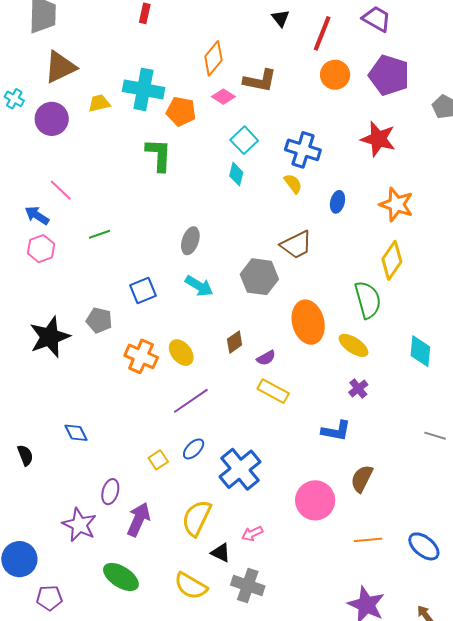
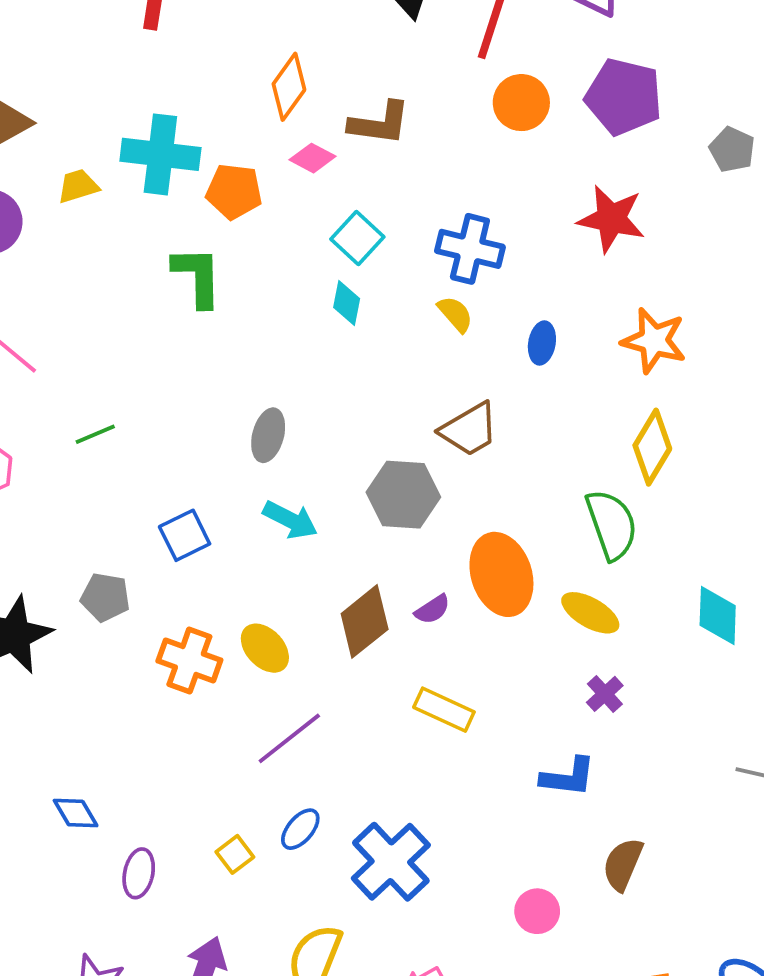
brown diamond: (235, 342) -> (365, 621), size x1.6
purple semicircle: (266, 358) -> (432, 609), moved
purple ellipse: (110, 492) -> (139, 873), moved
pink circle: (315, 500) -> (537, 911), size x0.6

